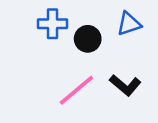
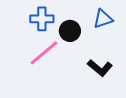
pink line: (76, 90) -> (44, 53), moved

